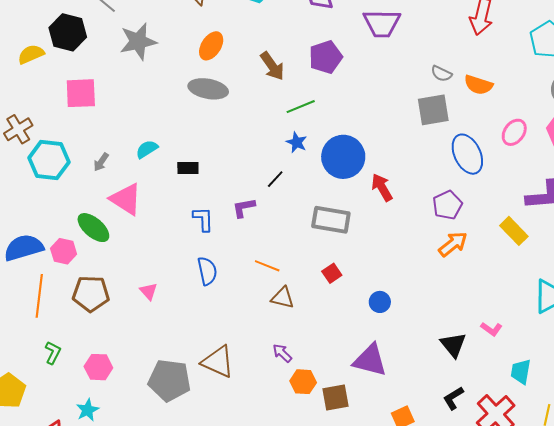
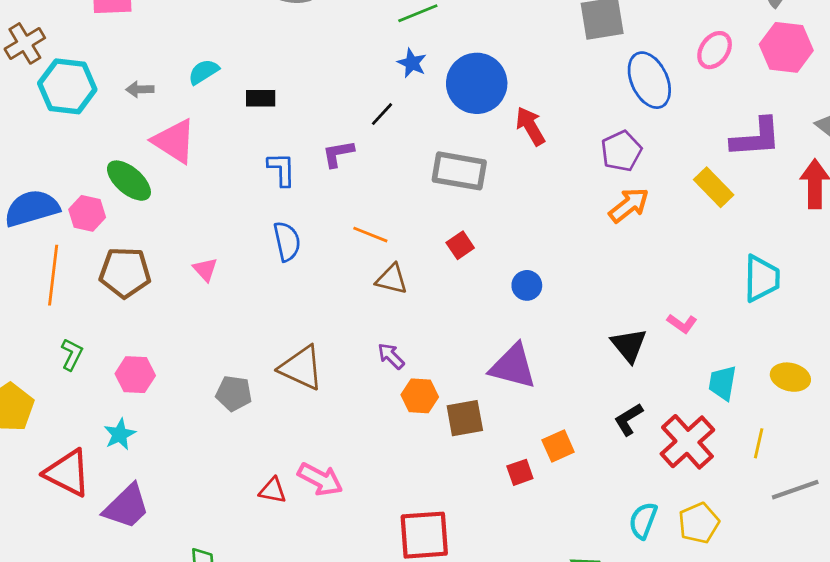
gray arrow: (101, 162) -> (140, 89), turned 54
gray pentagon: (169, 380) -> (234, 393), size x0.6

